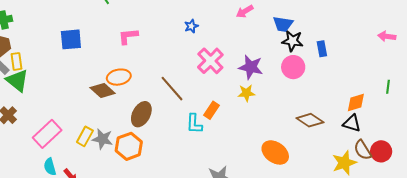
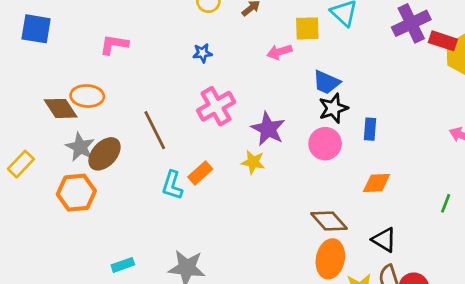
black star: (292, 41) -> (333, 108), turned 30
orange diamond: (356, 102) -> (377, 183), moved
gray star: (102, 139) -> (80, 147), moved
orange ellipse: (275, 152) -> (330, 259), moved, turned 52

